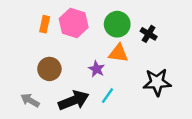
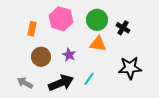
orange rectangle: (45, 24) -> (32, 29), moved
purple star: (97, 69) -> (69, 55), moved

